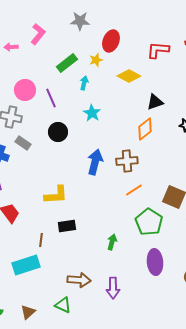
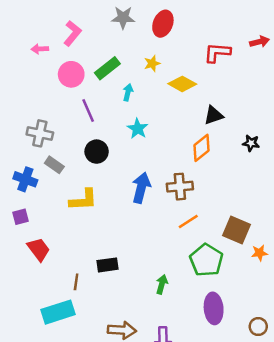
red ellipse: (111, 41) -> (163, 24), moved
yellow star: (96, 60) -> (152, 63), moved
pink circle: (25, 90) -> (71, 74), moved
yellow L-shape: (56, 195) -> (83, 200), moved

